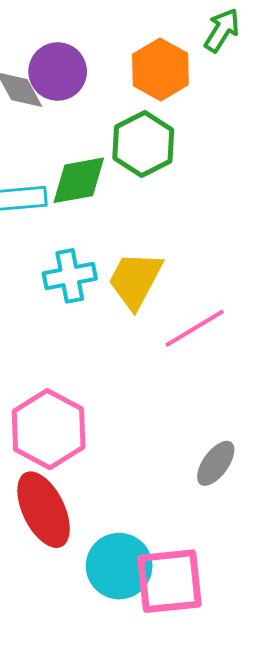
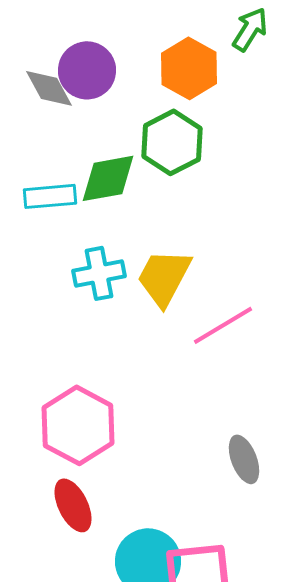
gray ellipse: (216, 463) -> (244, 459), turned -57
red ellipse: (44, 510) -> (73, 505), size x0.7

